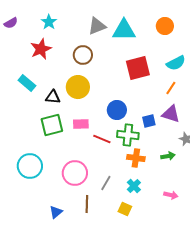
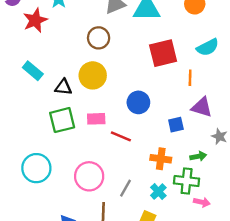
red star: (41, 49) -> (35, 20), moved
orange line: (171, 88) -> (190, 78), moved, turned -32
blue square: (149, 121) -> (176, 125), moved
green cross: (128, 135) -> (187, 181), moved

